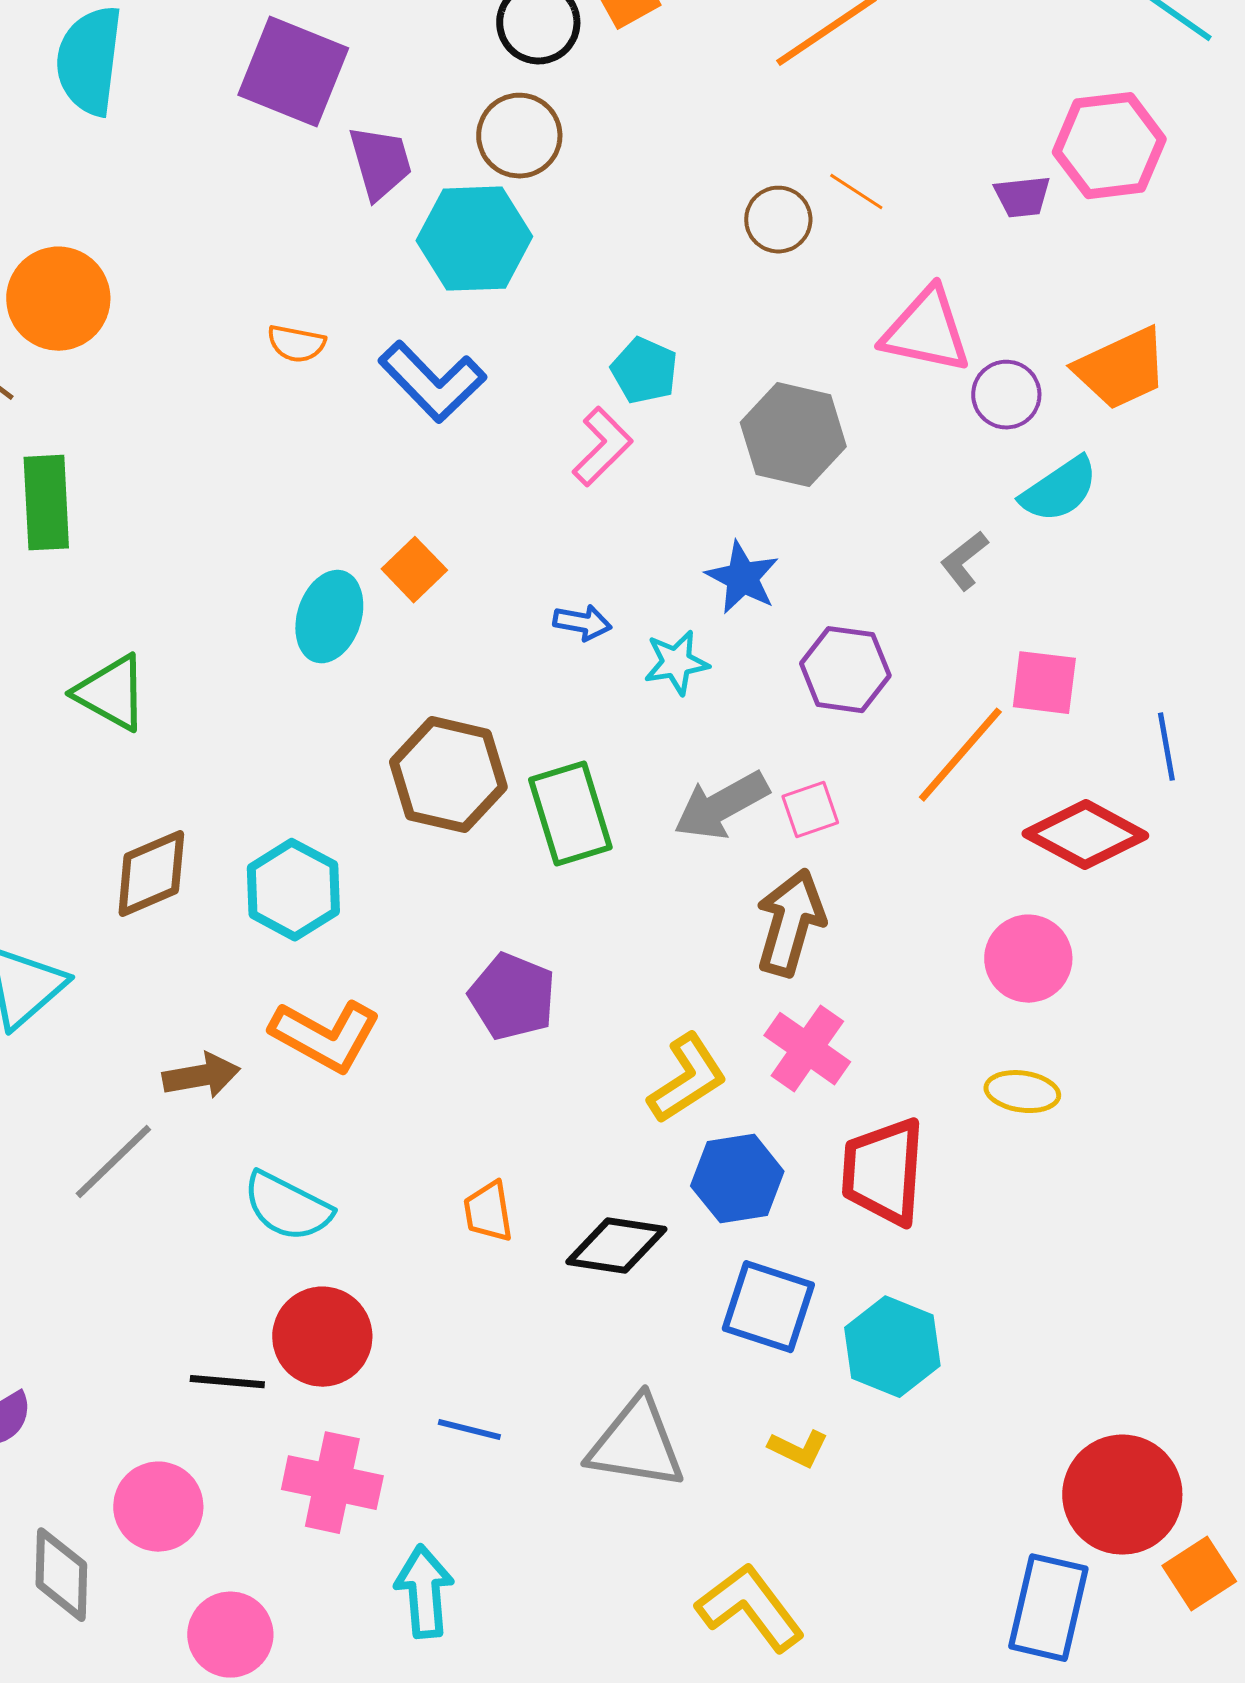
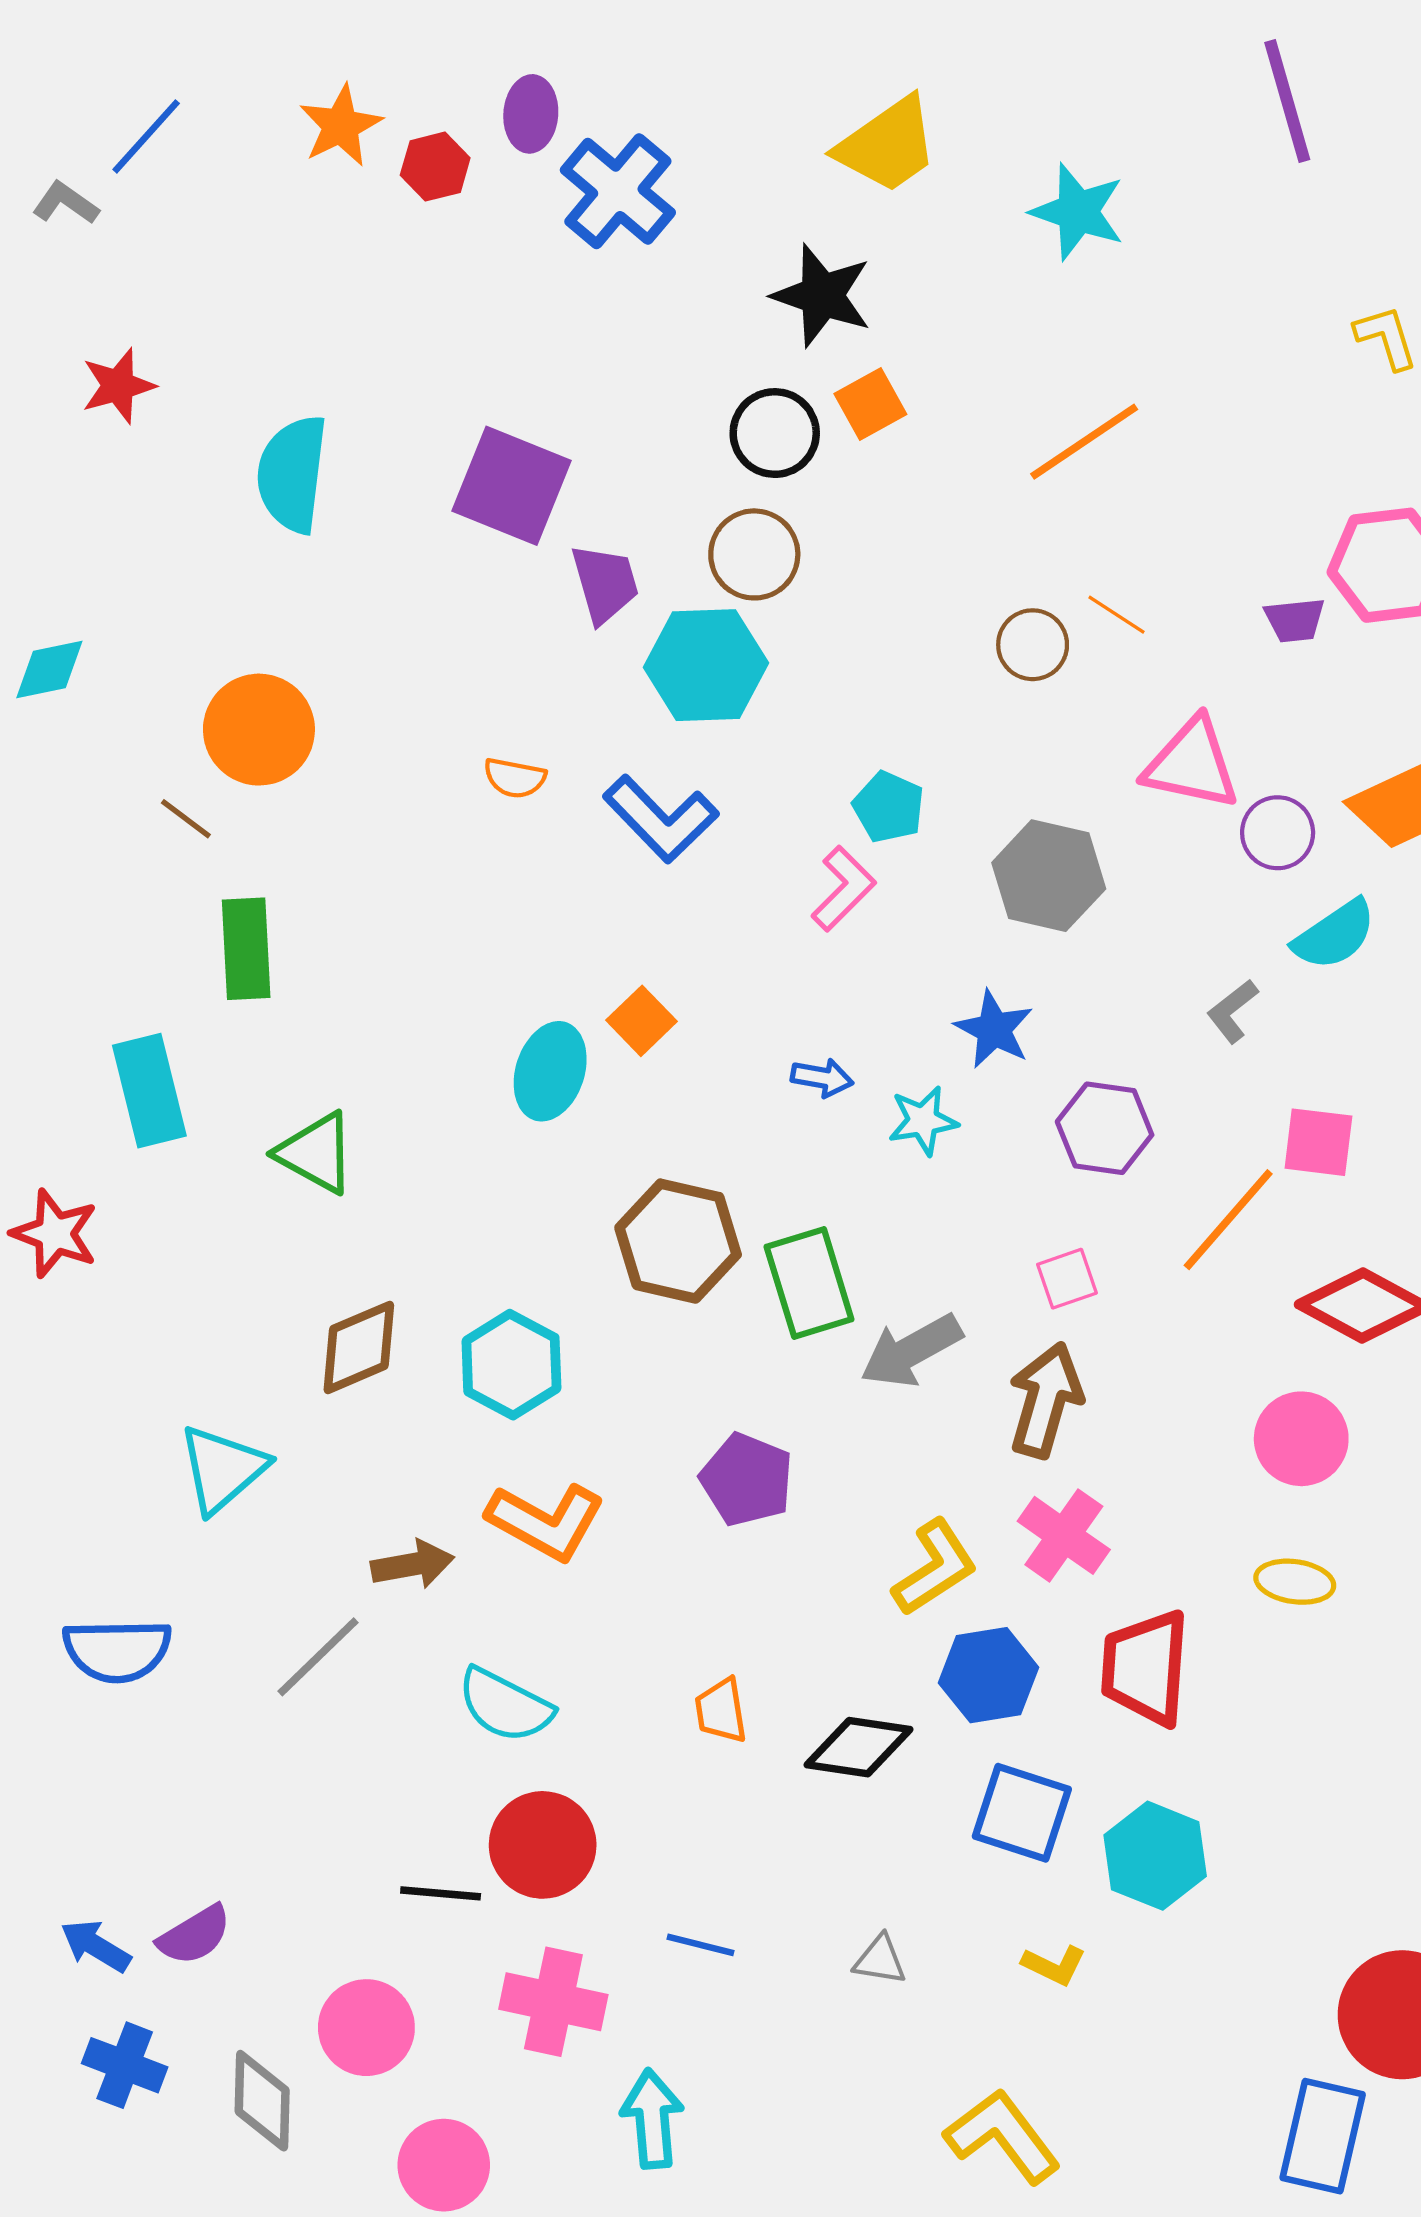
gray arrow: (721, 806) -> (911, 1351), moved
gray triangle: (636, 1444) -> (880, 1960), size x0.5

